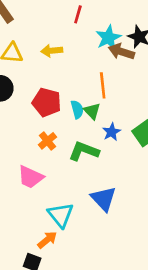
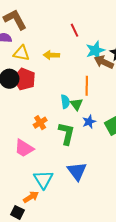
red line: (78, 14) -> (75, 30), turned -48
red pentagon: (47, 102) -> (24, 79), moved
green L-shape: (84, 151) -> (67, 134), turned 75

